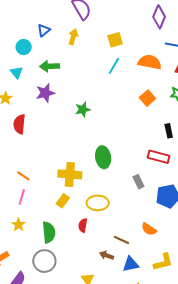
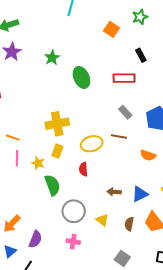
green ellipse: (103, 157) -> (81, 77), moved
red rectangle: (159, 157) -> (124, 78), moved
yellow star: (19, 225) -> (38, 163), moved
brown line: (121, 240) -> (119, 137), moved
gray circle: (44, 261) -> (74, 211), moved

